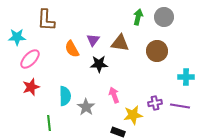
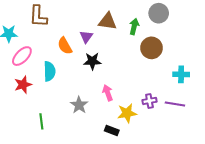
green arrow: (138, 17) -> (134, 26), moved
brown triangle: (120, 43) -> (108, 21), moved
cyan semicircle: (65, 96) -> (49, 71), moved

